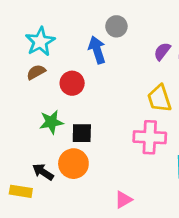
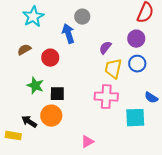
cyan star: (40, 42) -> (33, 17), moved
purple semicircle: (162, 51) -> (105, 48), moved
yellow trapezoid: (159, 98) -> (113, 69), turned 30
green star: (51, 122) -> (35, 86), turned 30

